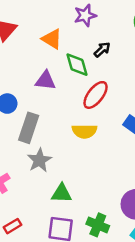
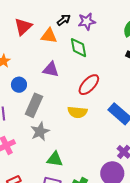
orange triangle: (52, 39) -> (49, 36), moved, turned -30
black arrow: (102, 50) -> (64, 20), moved
green diamond: (77, 65) -> (79, 48), moved

